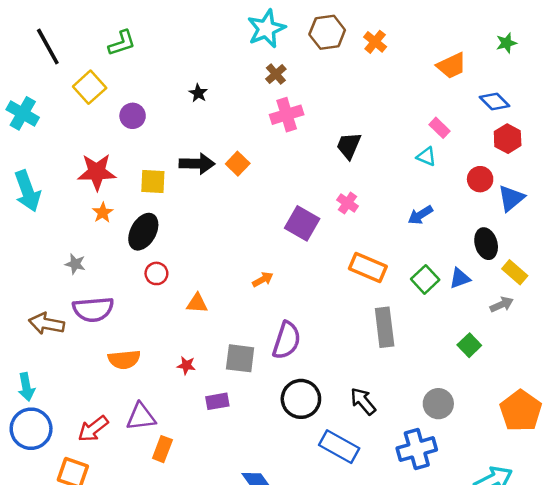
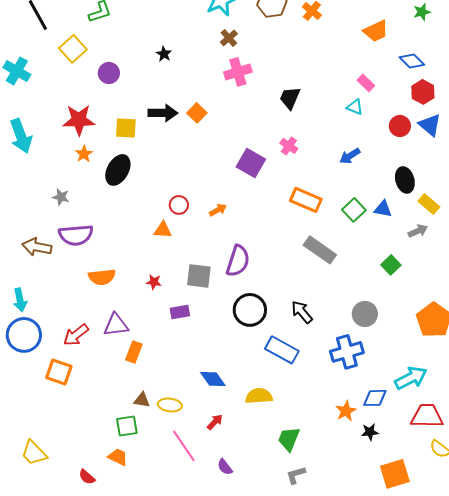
blue triangle: (511, 198) -> (430, 125), moved, turned -40
red circle: (156, 273) -> (179, 205), moved
blue triangle: (460, 278) -> (383, 209), turned 30
gray rectangle: (385, 327) -> (320, 250), turned -48

